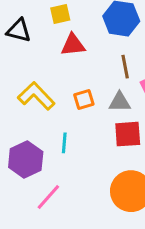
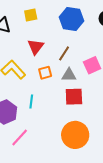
red triangle: (73, 45) -> (36, 47), moved, turned -48
brown line: (125, 67) -> (64, 53), moved, turned 42

